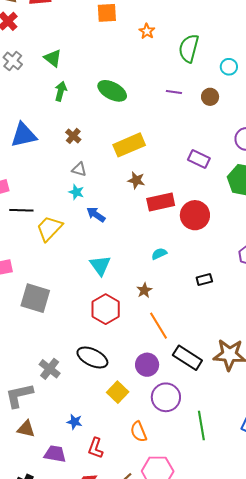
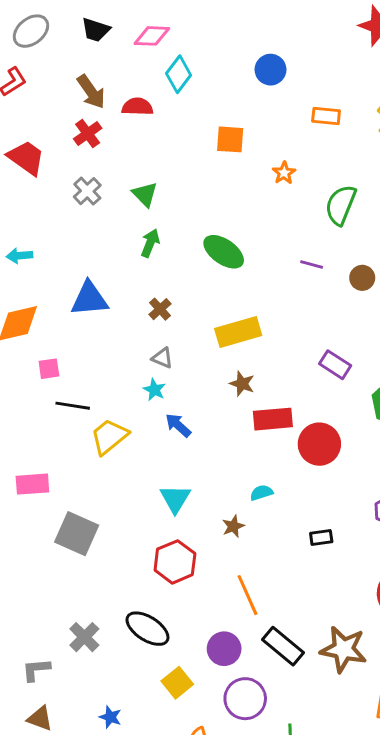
brown star: (144, 290) -> (233, 526), moved
gray L-shape: (19, 395) -> (36, 670), size x0.7

